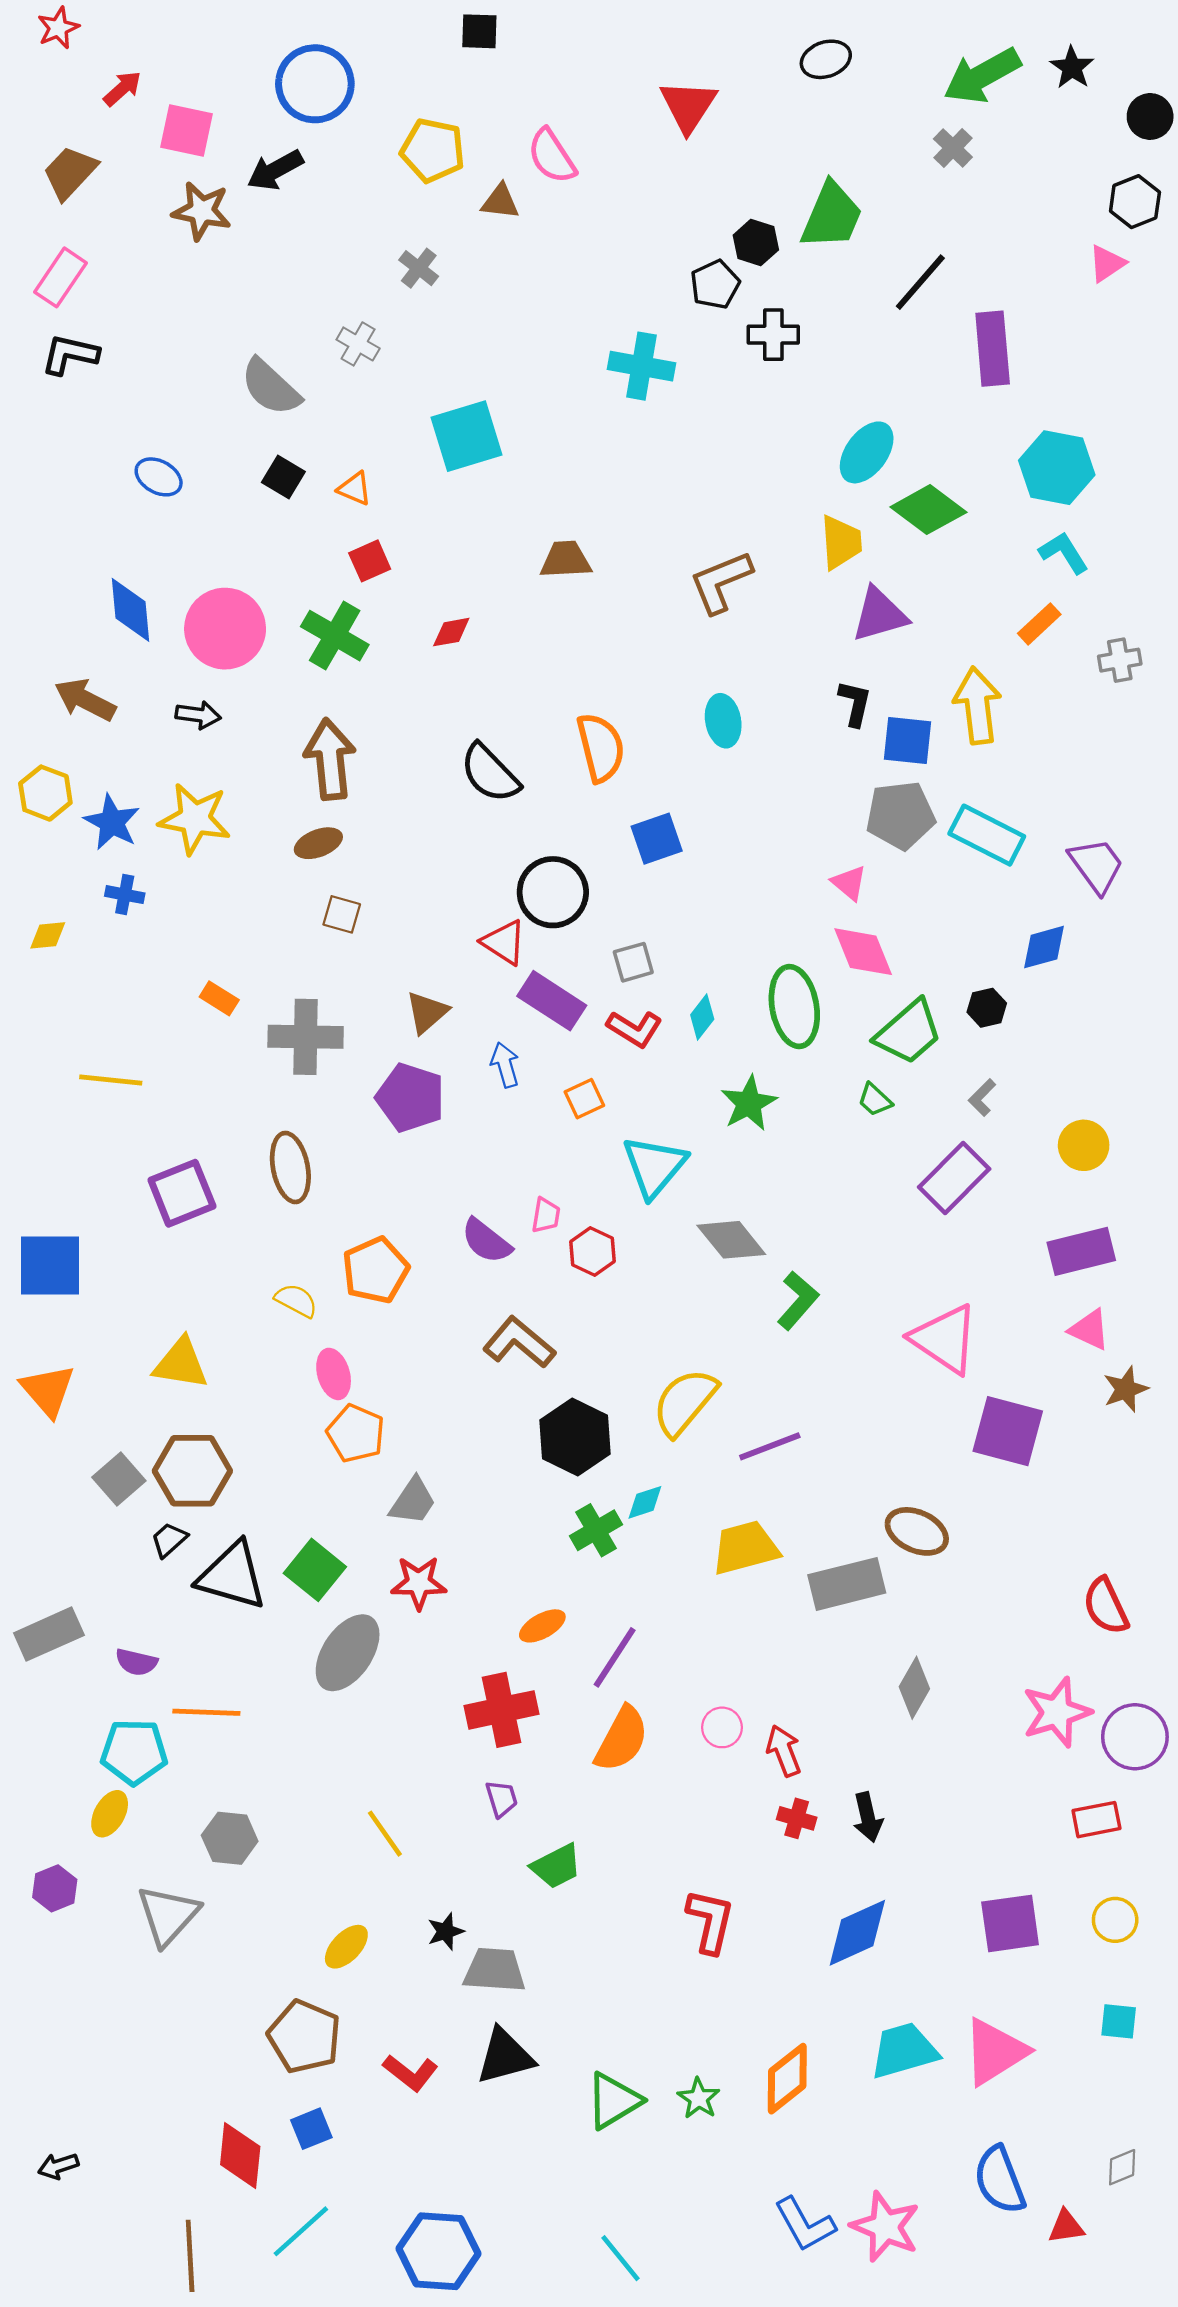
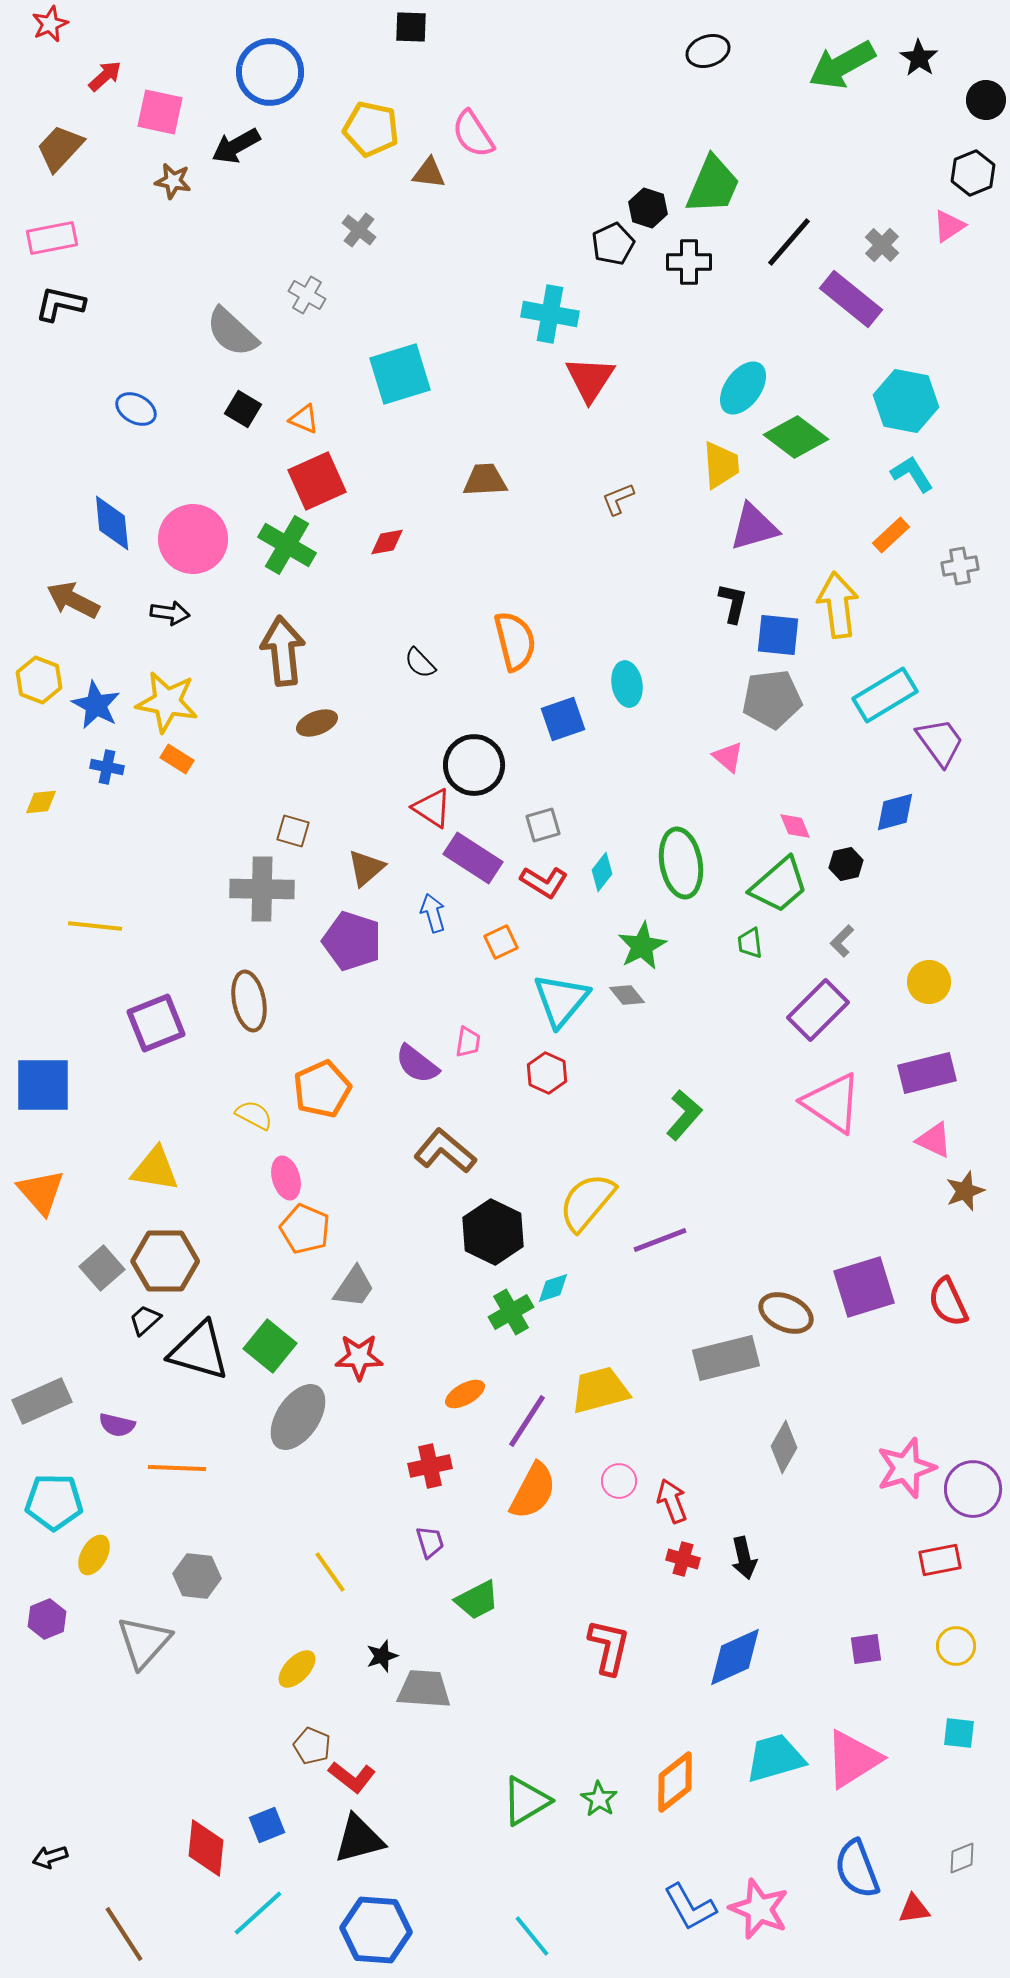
red triangle: (688, 106) -> (590, 379), moved
gray cross: (953, 148) -> (882, 245), moved
brown star: (202, 211) -> (173, 181), size x0.7
pink rectangle: (61, 277) -> (52, 238), turned 45
black cross: (773, 335) -> (689, 262), moved
purple rectangle: (993, 349) -> (851, 299), turned -46
red square: (370, 561) -> (317, 481), size x1.6
brown L-shape: (721, 582) -> (618, 499), size x0.6
cyan ellipse: (723, 721) -> (627, 684), moved
black semicircle: (490, 773) -> (420, 663), size x0.6
cyan rectangle: (987, 835) -> (885, 695), moved, turned -58
brown ellipse: (318, 843) -> (317, 723), moved
brown square: (342, 914) -> (293, 831), moved
pink diamond: (863, 952) -> (795, 826), moved, size x0.6
orange rectangle: (219, 998) -> (177, 759), moved
green trapezoid: (875, 1100) -> (750, 943), turned 40
gray diamond: (731, 1240) -> (627, 995), moved, size x0.6
red hexagon: (592, 1251) -> (547, 1073), moved
pink triangle: (945, 1339) -> (832, 1103), moved
purple square: (1008, 1431) -> (864, 1287), moved, turned -32
yellow trapezoid: (745, 1548) -> (600, 1390), moved
red semicircle: (1106, 1606) -> (948, 1302), moved
red cross: (502, 1710) -> (430, 1466), size x0.7
cyan pentagon: (134, 1752) -> (54, 1502), moved
purple square: (1010, 1923) -> (866, 1649), size x0.6
brown pentagon: (304, 2037) -> (312, 1746), moved, size x0.6
black triangle: (505, 2056) -> (359, 1839), moved
brown line: (190, 2256) -> (124, 1934), moved, turned -30

